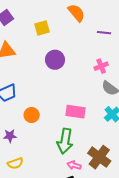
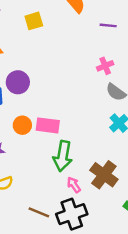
purple circle: (55, 60) -> (18, 82), moved
pink rectangle: (75, 112) -> (48, 125), moved
pink arrow: (74, 165) -> (74, 185), turned 40

